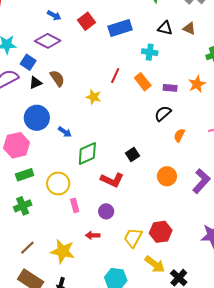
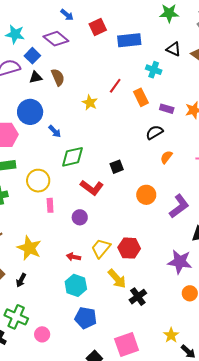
red arrow: (93, 235) -> (74, 257), moved

